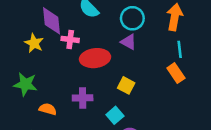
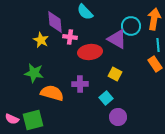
cyan circle: (132, 18) -> (131, 26), moved
purple triangle: (129, 42) -> (117, 39), size x1.5
orange semicircle: (48, 109) -> (52, 93), size x1.6

